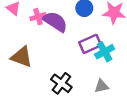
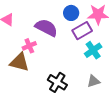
pink cross: (38, 17) -> (29, 46), moved
purple rectangle: (90, 44) -> (82, 31), moved

